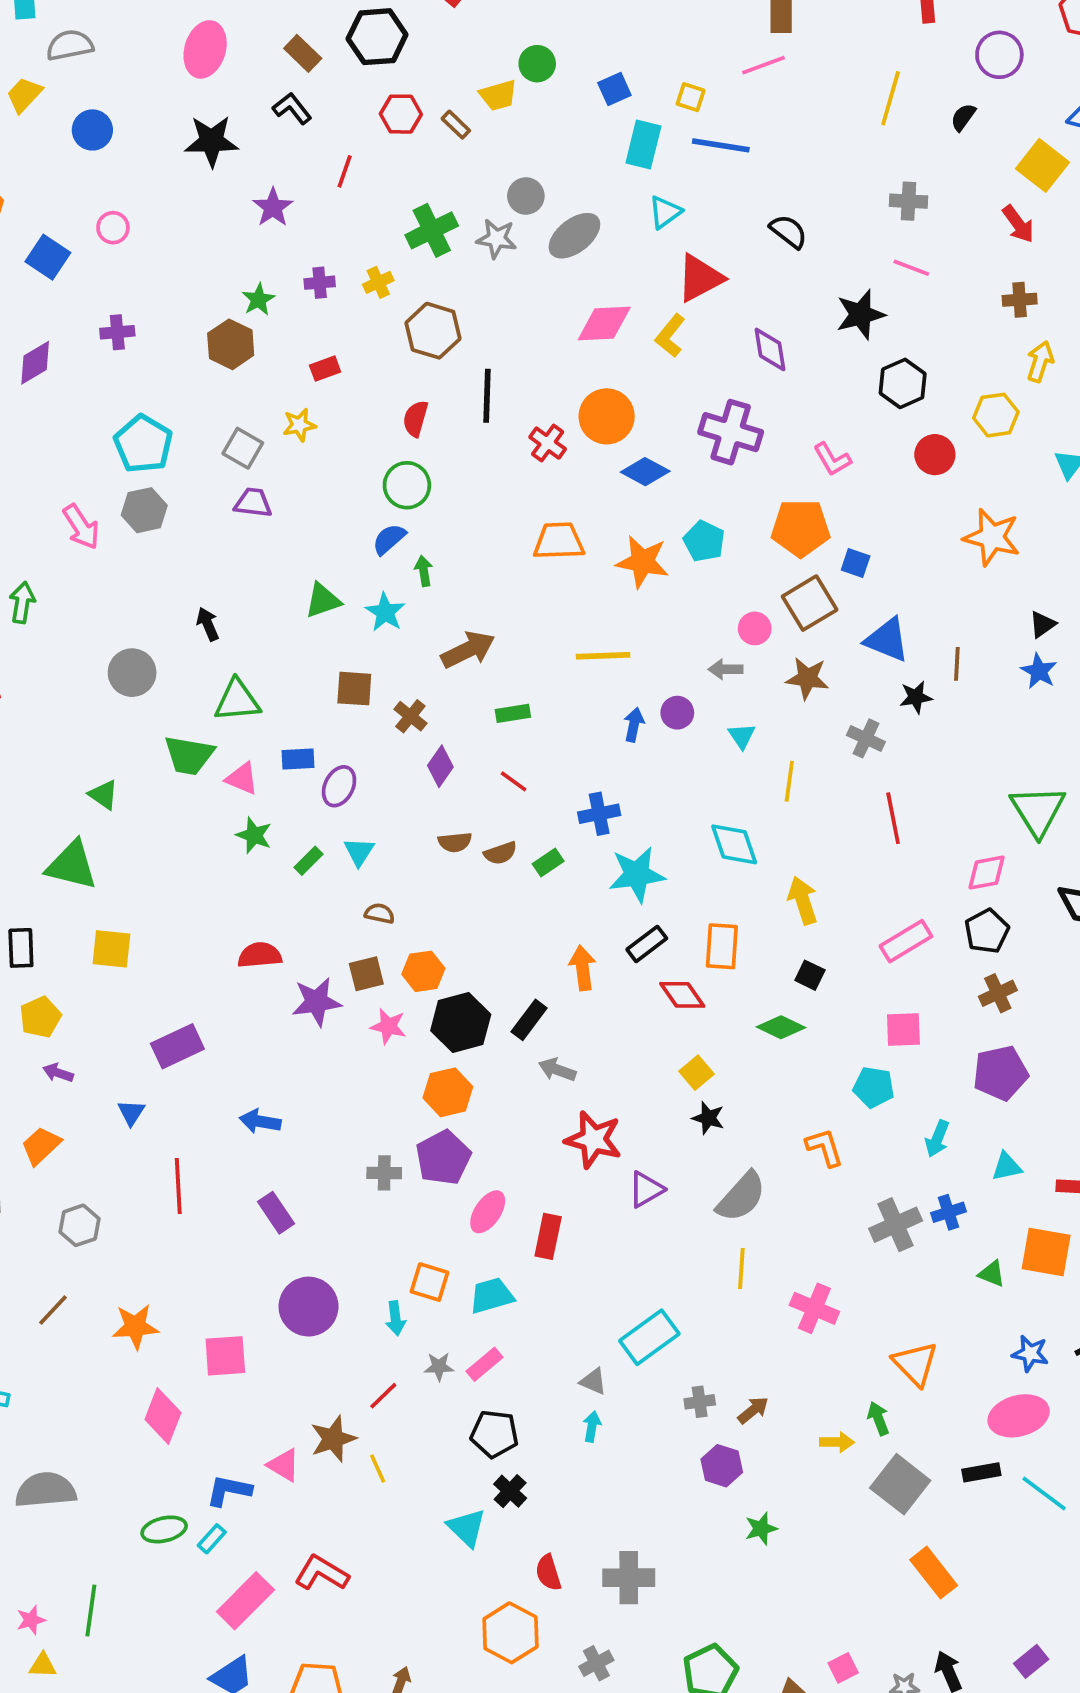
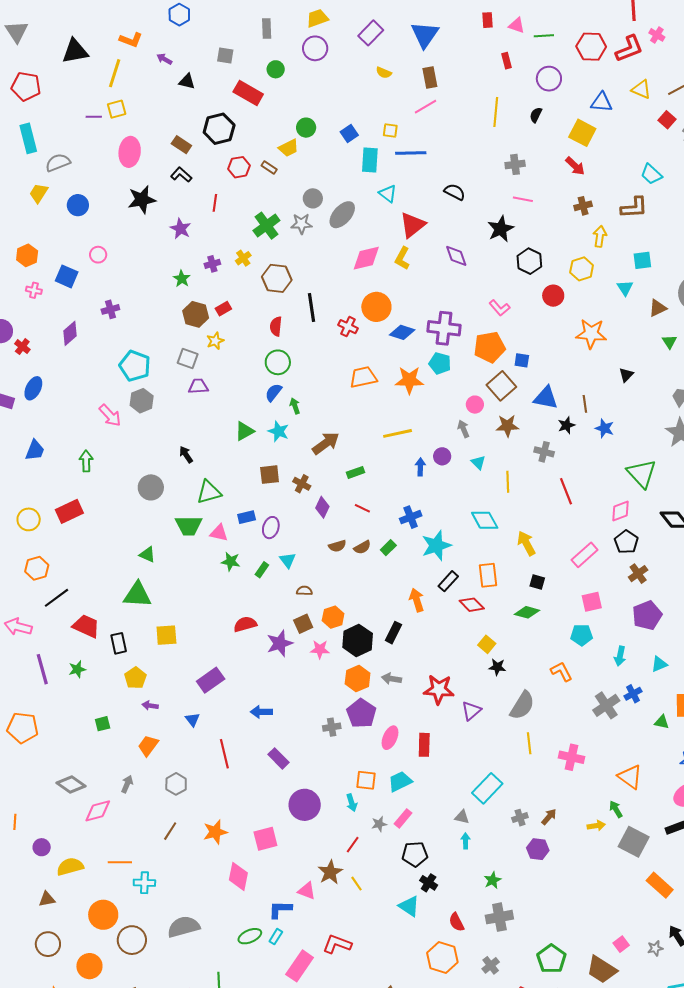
cyan triangle: (665, 212) -> (388, 194), turned -36
brown hexagon: (231, 344) -> (196, 314), moved
purple cross: (731, 432) -> (444, 328), moved
gray arrow: (726, 669) -> (463, 429), turned 78
blue star: (1039, 671) -> (605, 428), moved
gray arrow: (557, 1070) -> (392, 679), moved
green star: (761, 1529) -> (493, 880), moved

